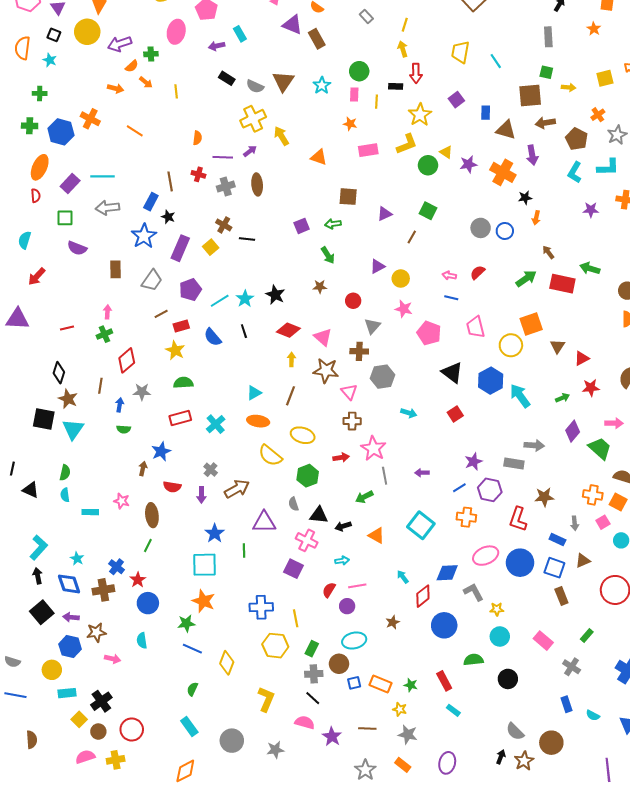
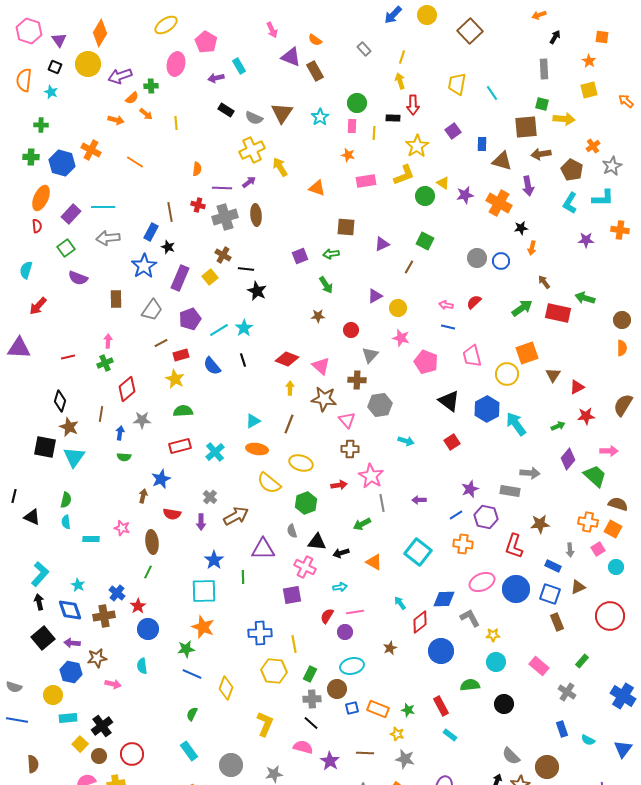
yellow square: (605, 78) -> (589, 90), moved
yellow arrow: (569, 87) -> (564, 119), size x1.5
gray cross: (226, 186) -> (225, 217), size x1.4
green square: (65, 218) -> (66, 248), turned -36
black star: (275, 295) -> (257, 291), moved
purple square: (294, 569) -> (292, 595), turned -36

